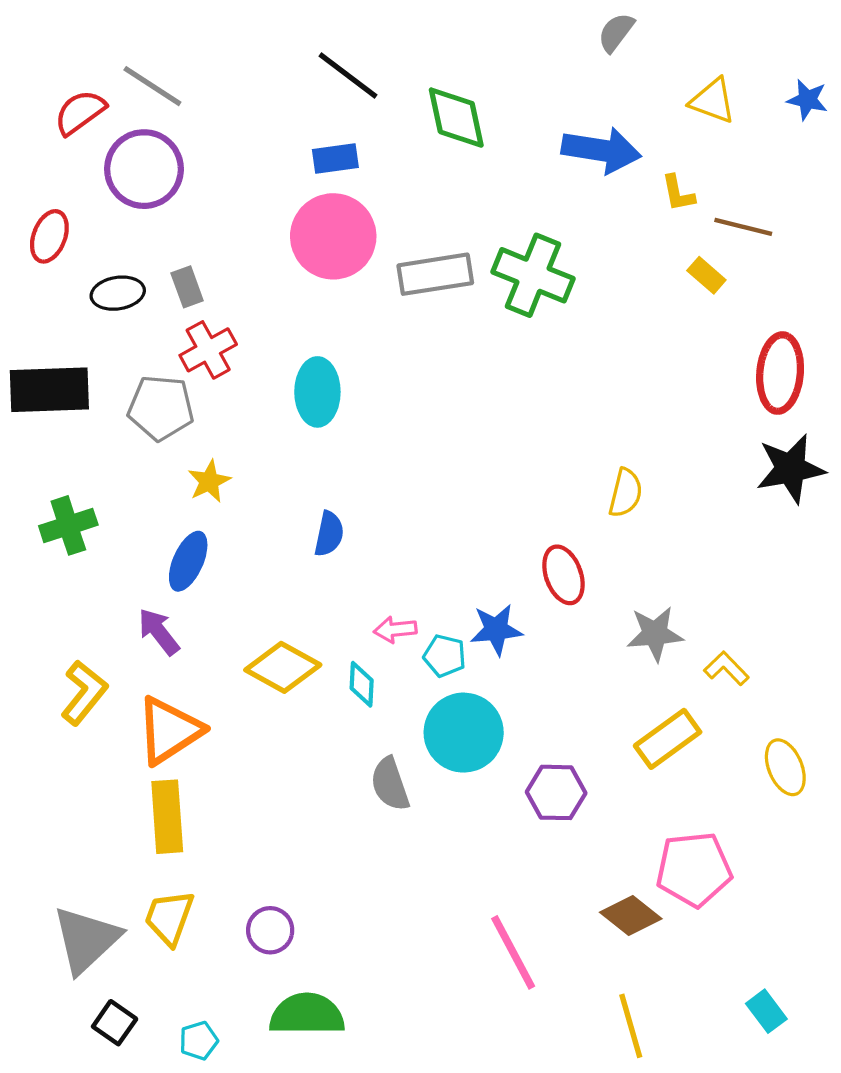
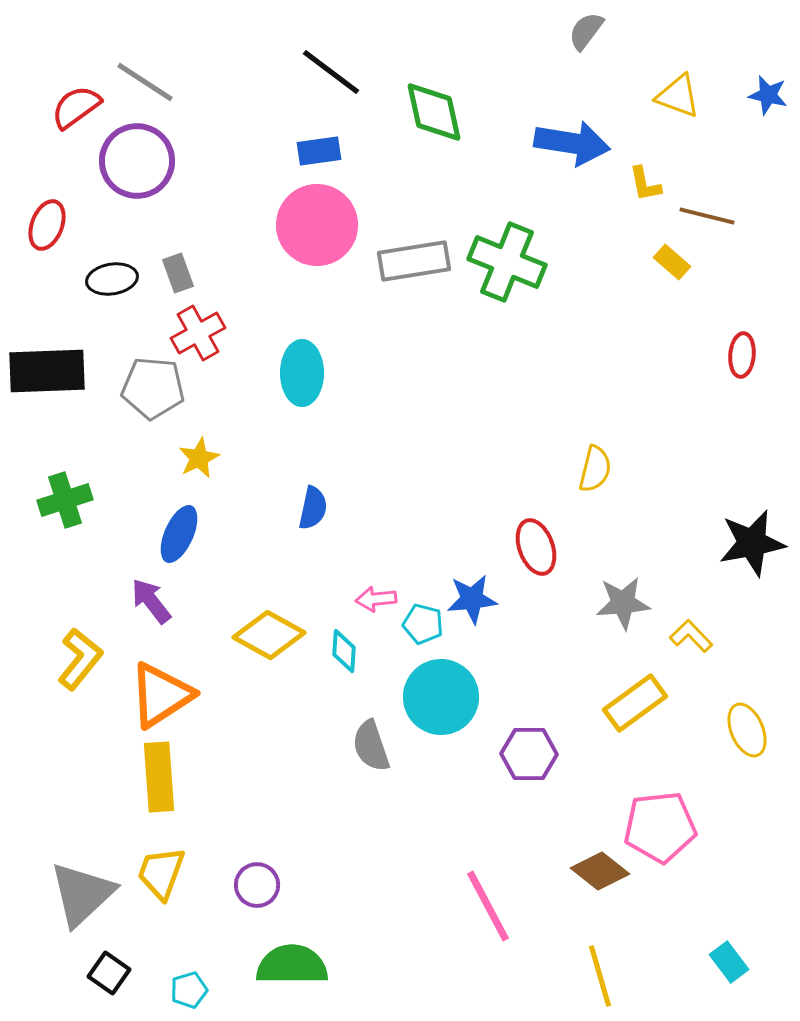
red ellipse: (780, 373) -> (742, 355), size x0.6
black star: (791, 469) -> (752, 543), moved

